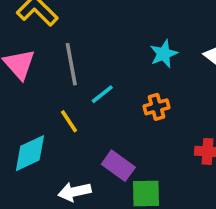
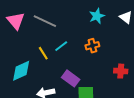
gray line: (71, 64) -> (45, 21), turned -55
cyan line: (102, 94) -> (61, 46), moved

